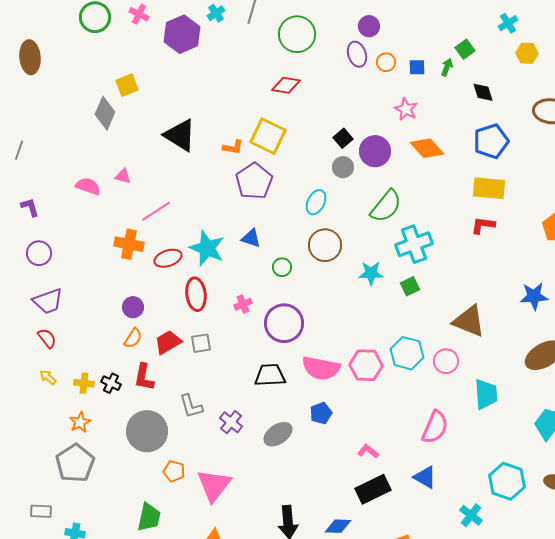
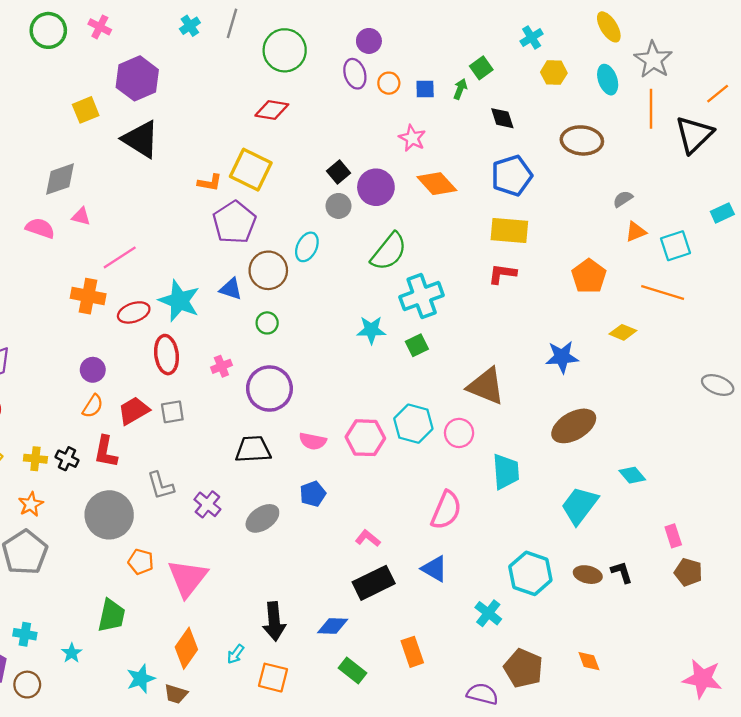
purple hexagon: (182, 34) -> (137, 78), moved
gray diamond: (105, 113) -> (60, 179), moved, turned 48
black triangle: (180, 135) -> (141, 139), moved
brown circle: (325, 245) -> (268, 270), moved
pink semicircle: (321, 368) -> (313, 441), size x0.6

